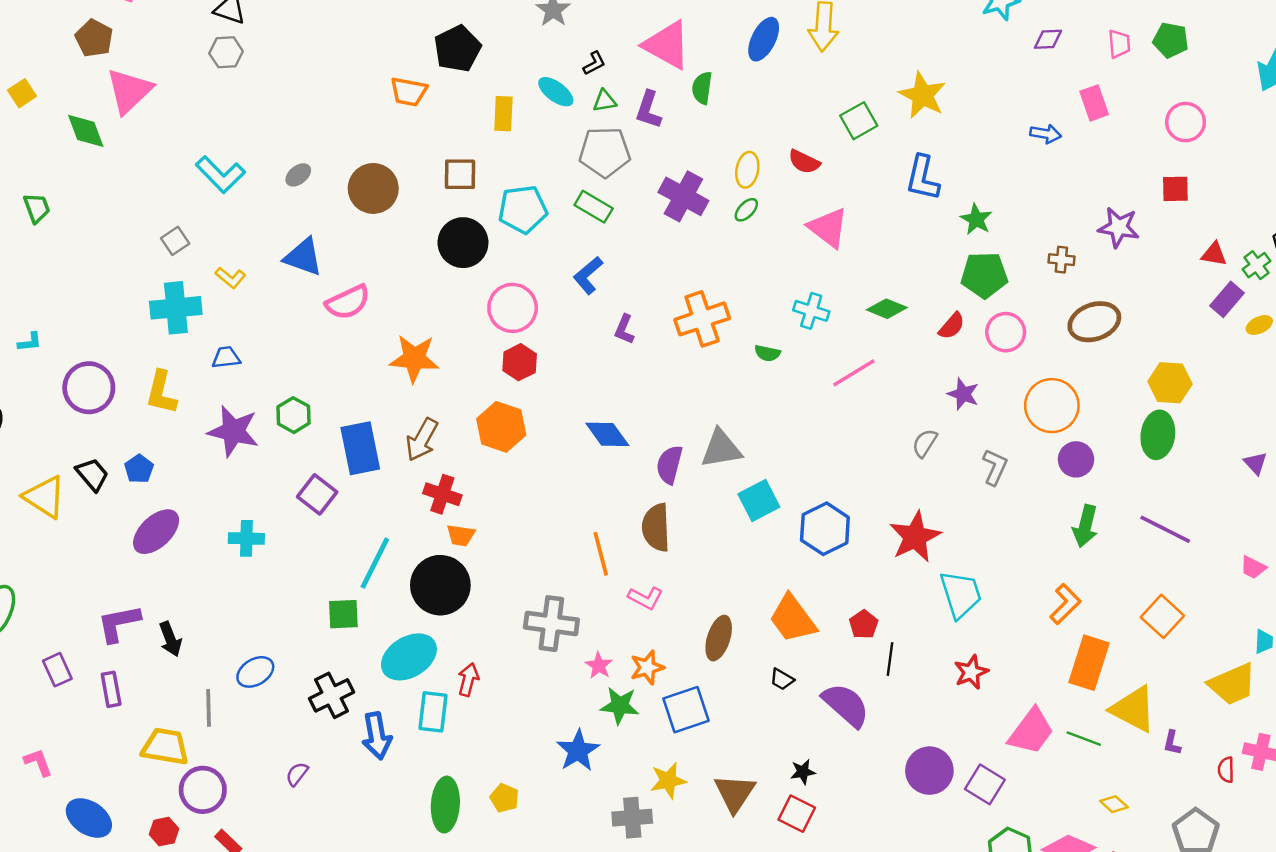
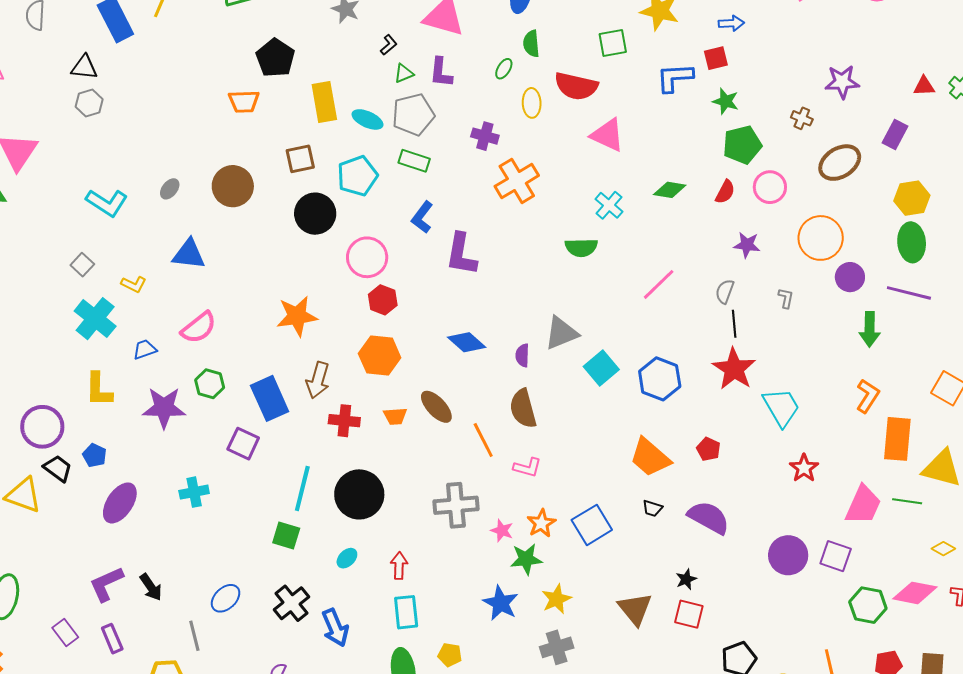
green semicircle: (702, 88) -> (531, 44), moved
cyan ellipse: (556, 92) -> (367, 119), moved
yellow rectangle: (503, 114) -> (324, 102), size x1.4
green square: (859, 121) -> (613, 43), turned 32
blue arrow: (1046, 134) -> (731, 23), moved
red semicircle: (804, 162) -> (576, 86), size x1.6
blue L-shape: (923, 178) -> (675, 78), turned 87
red square: (1175, 189) -> (716, 58), moved
purple cross: (683, 196) -> (485, 136), size x0.7
green ellipse: (746, 210) -> (504, 69), moved
brown cross: (1061, 260) -> (802, 118), turned 30
purple rectangle: (1227, 299) -> (895, 134), moved
pink semicircle: (348, 302) -> (199, 328), moved
cyan cross: (176, 308) -> (95, 319), turned -33
cyan cross: (811, 311) -> (609, 205), turned 36
orange cross: (702, 319) -> (517, 181), moved
purple L-shape: (624, 329) -> (461, 254), size x1.8
green semicircle: (767, 353) -> (581, 247), size x1.5
pink line: (854, 373) -> (659, 284), moved
purple circle: (89, 388) -> (42, 427), moved
purple semicircle: (669, 465) -> (522, 355), size x0.7
gray L-shape: (995, 467) -> (786, 298), size x0.7
purple line: (1165, 529) -> (909, 293), moved
orange trapezoid: (461, 535) -> (395, 416), moved
green square: (343, 614) -> (286, 535), turned 32
brown ellipse: (719, 638) -> (436, 407), moved, turned -48
cyan ellipse: (409, 657) -> (347, 558), size x0.5
black line: (890, 659) -> (734, 324), moved
blue square: (686, 710) -> (592, 525), moved
cyan rectangle: (433, 712) -> (406, 612), moved
yellow star: (668, 780) -> (556, 599), moved

